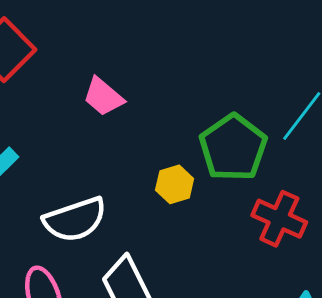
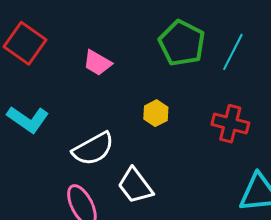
green pentagon: (233, 148) -> (182, 43), moved

